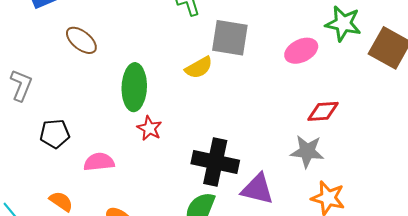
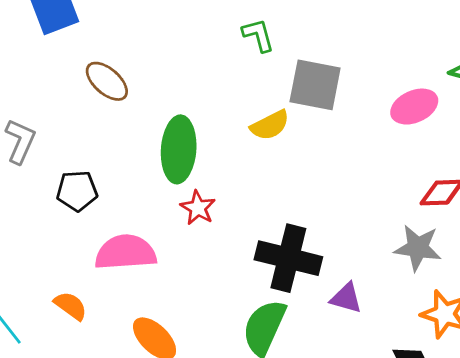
black pentagon: (55, 134) -> (77, 191), moved
pink semicircle: (99, 162) -> (126, 252), size x1.4
purple triangle: (257, 189) -> (346, 298), size x0.7

